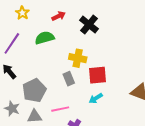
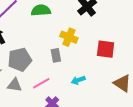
red square: (98, 75) -> (106, 49), moved
pink line: (60, 109) -> (41, 83), turned -30

